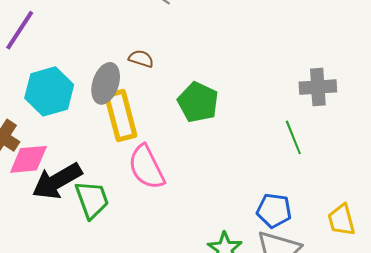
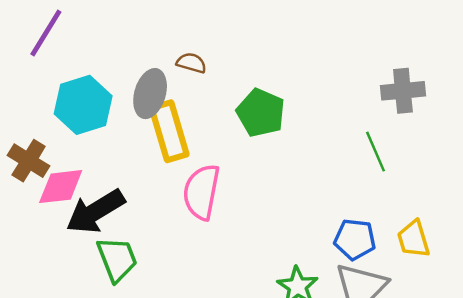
pink semicircle: (146, 167) -> (201, 192), turned 39
green trapezoid: (92, 200) -> (117, 259), moved
yellow trapezoid: (341, 220) -> (414, 239), moved

